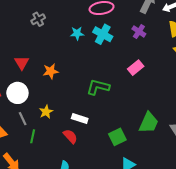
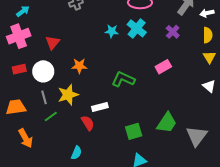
cyan star: (77, 33) -> (112, 31), moved
orange star: (51, 71) -> (79, 66), moved
yellow star: (46, 112) -> (68, 95), size x1.5
white rectangle: (80, 119) -> (100, 107), turned -42
green line: (33, 136) -> (51, 117), turned 32

